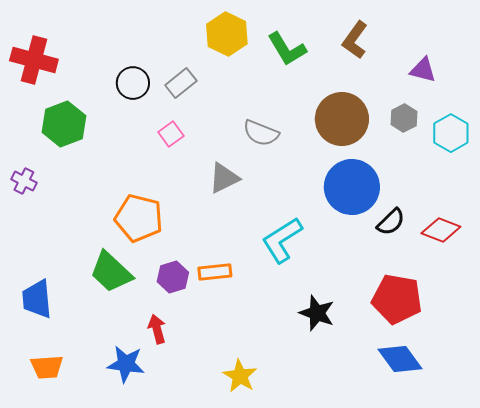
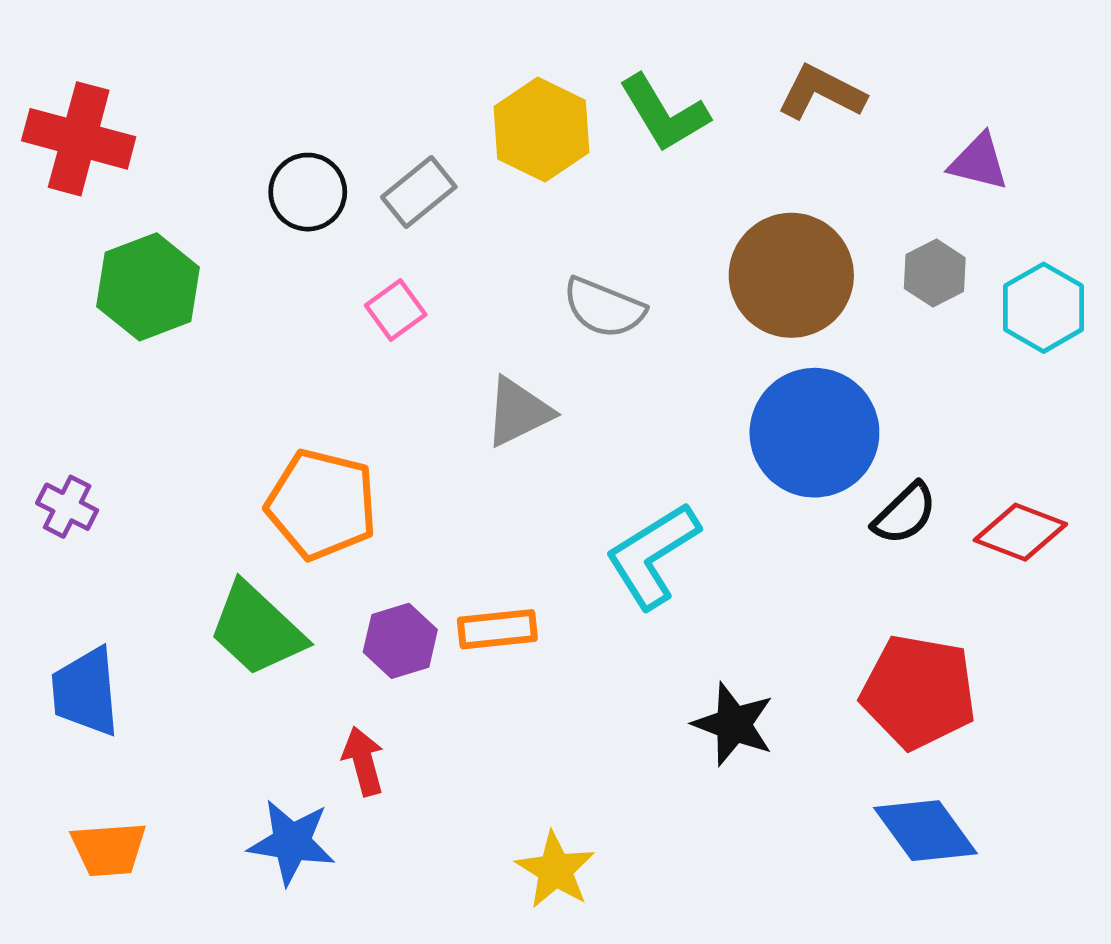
yellow hexagon: (227, 34) -> (541, 130), moved
brown L-shape: (355, 40) -> (821, 93), turned 81
purple cross: (24, 181) -> (67, 507), moved

